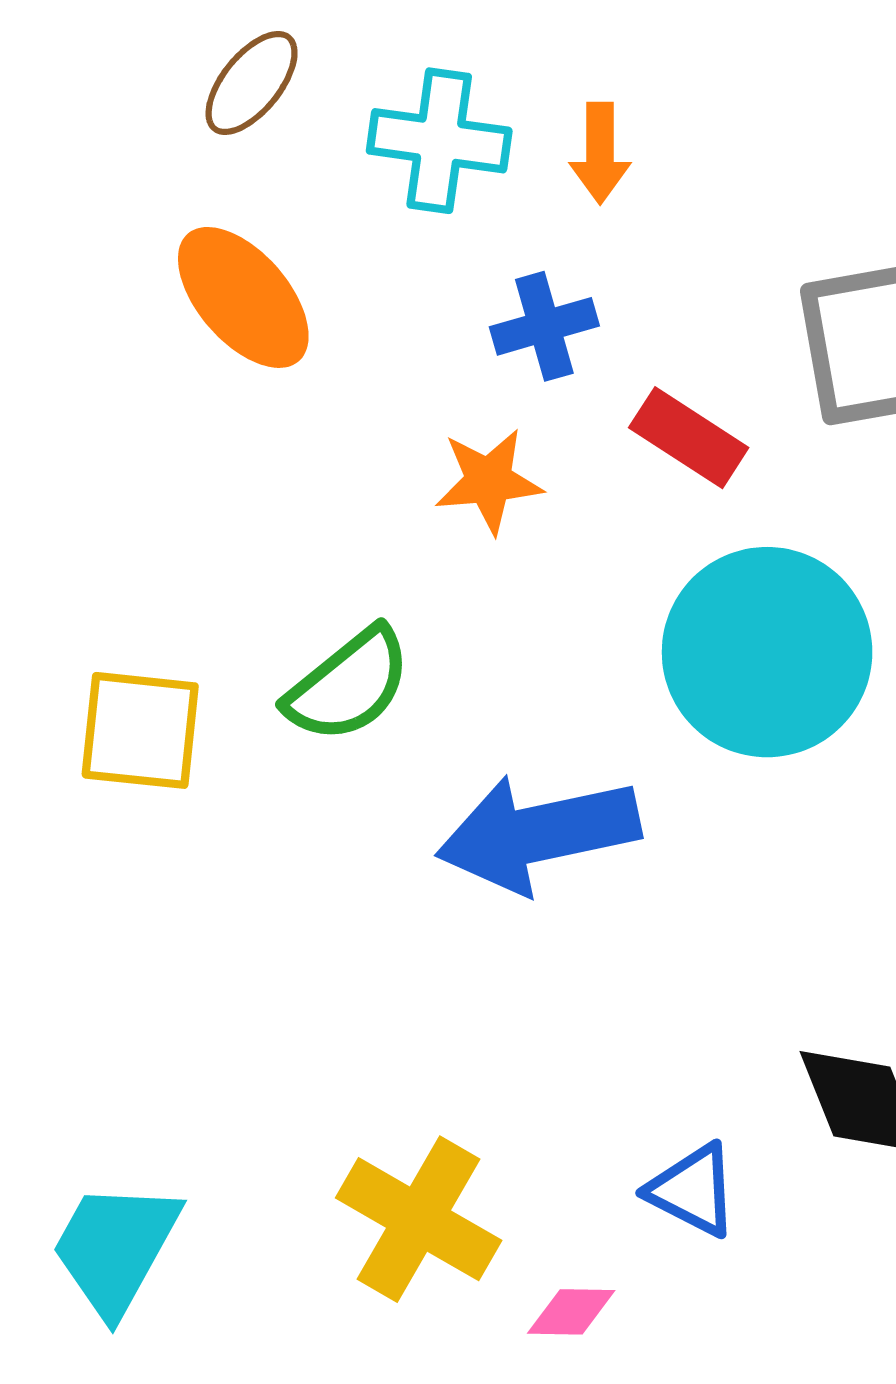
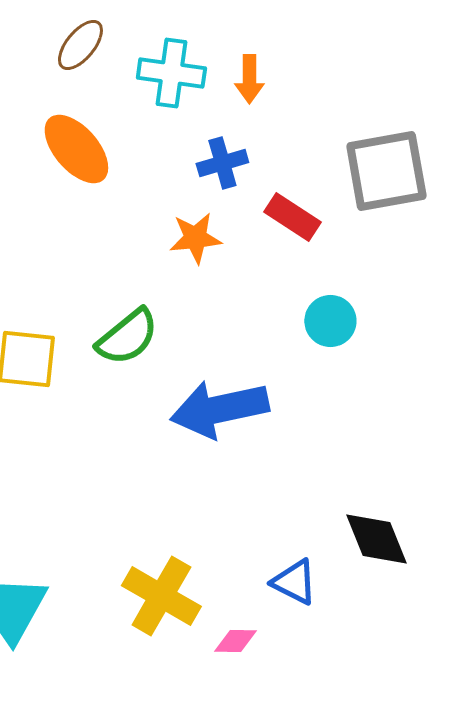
cyan circle: (767, 652) -> (330, 321), size x0.5

